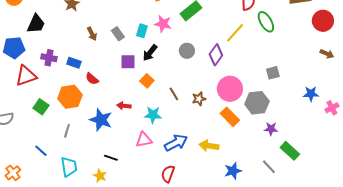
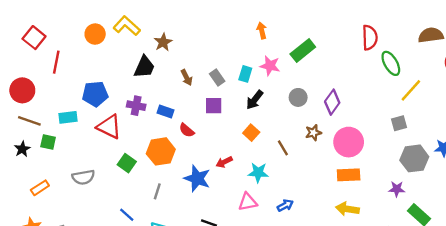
black trapezoid: (36, 24) -> (144, 67), moved
yellow line: (235, 33) -> (411, 90), moved
purple square: (128, 62) -> (214, 106), moved
red triangle: (26, 76) -> (109, 127), turned 45
brown star: (199, 99) -> (313, 133), moved
gray hexagon: (257, 103) -> (414, 158), moved
red arrow: (124, 106) -> (224, 162), turned -32
orange rectangle: (230, 117) -> (349, 175), turned -48
blue arrow: (176, 143) -> (285, 205), size x0.6
yellow arrow: (209, 146) -> (347, 209), moved

